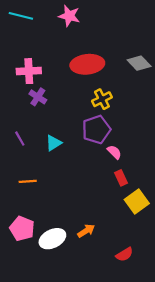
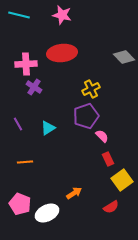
red ellipse: (87, 64) -> (62, 53), moved
orange arrow: (86, 231) -> (74, 193), moved
red semicircle: (124, 254) -> (111, 207), moved

